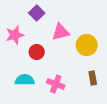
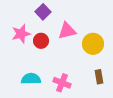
red circle: (37, 52) -> (41, 41), moved

